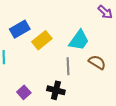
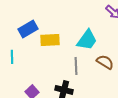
yellow rectangle: (42, 40) -> (50, 40), turned 36

